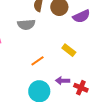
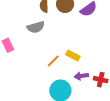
yellow rectangle: (69, 50) -> (73, 56), moved

